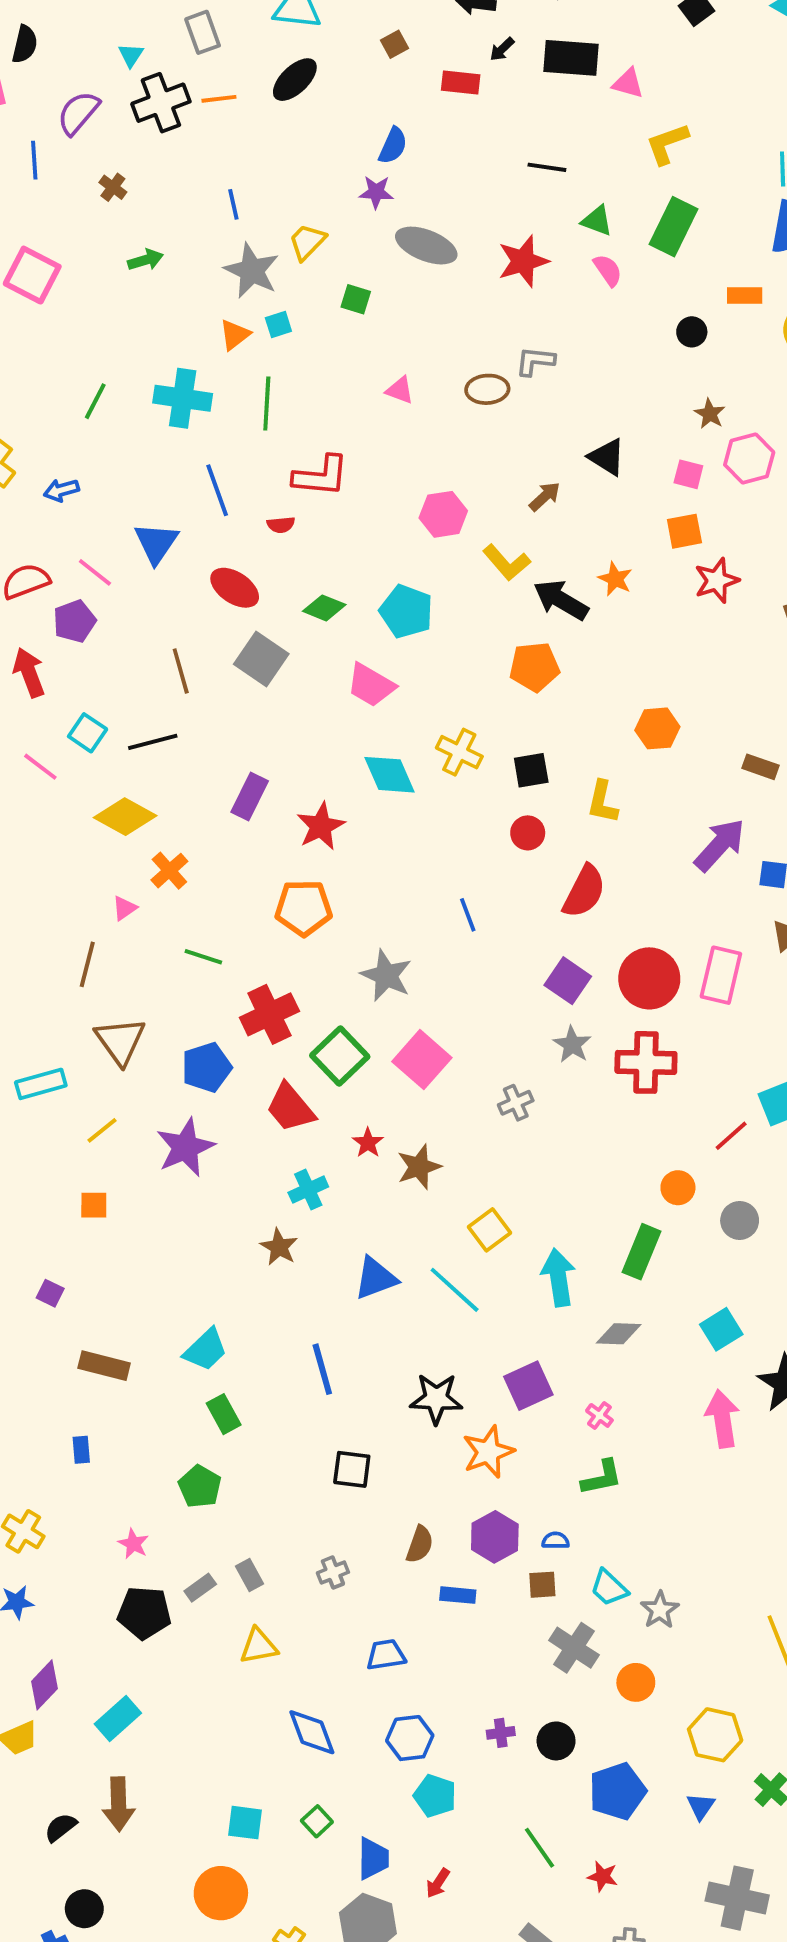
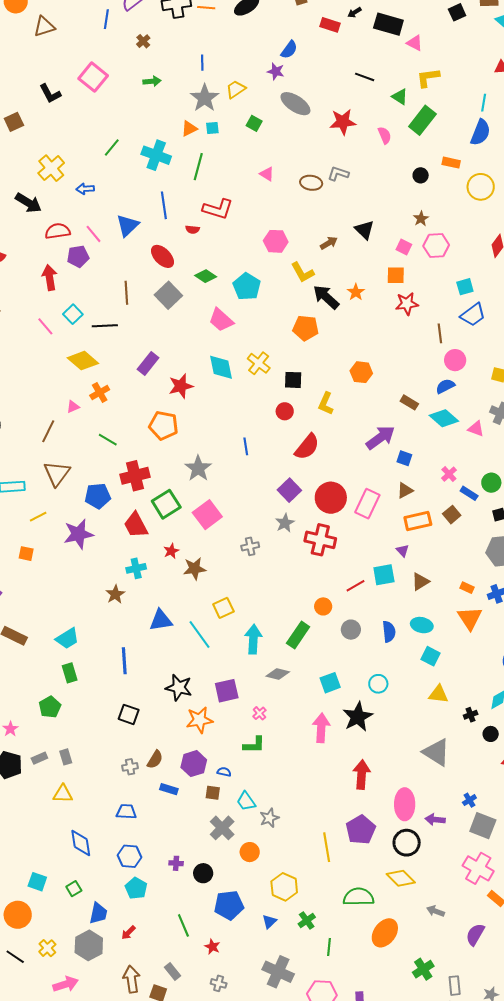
green triangle: (597, 221) -> (400, 97), moved
gray cross: (333, 1572) -> (130, 767), moved

